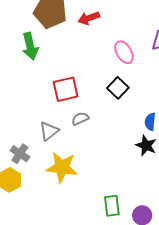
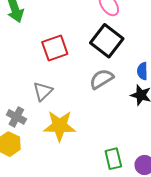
black square: (118, 88) -> (107, 41), size x1.5
gray semicircle: (80, 119) -> (102, 79), moved, size x1.4

